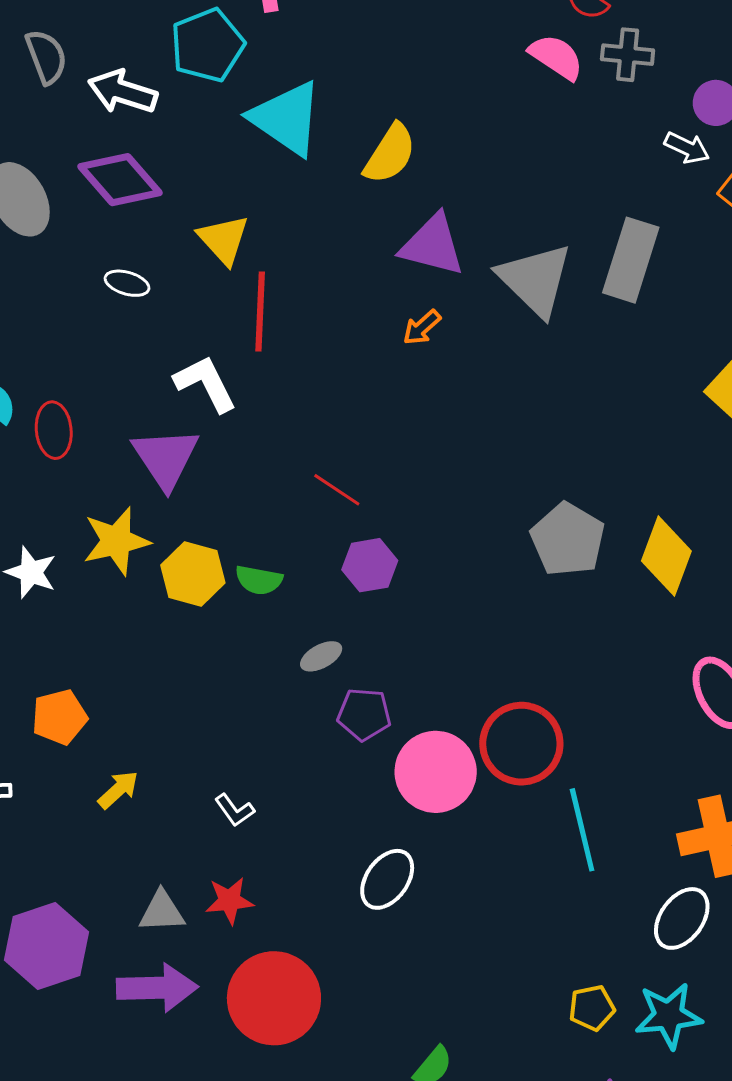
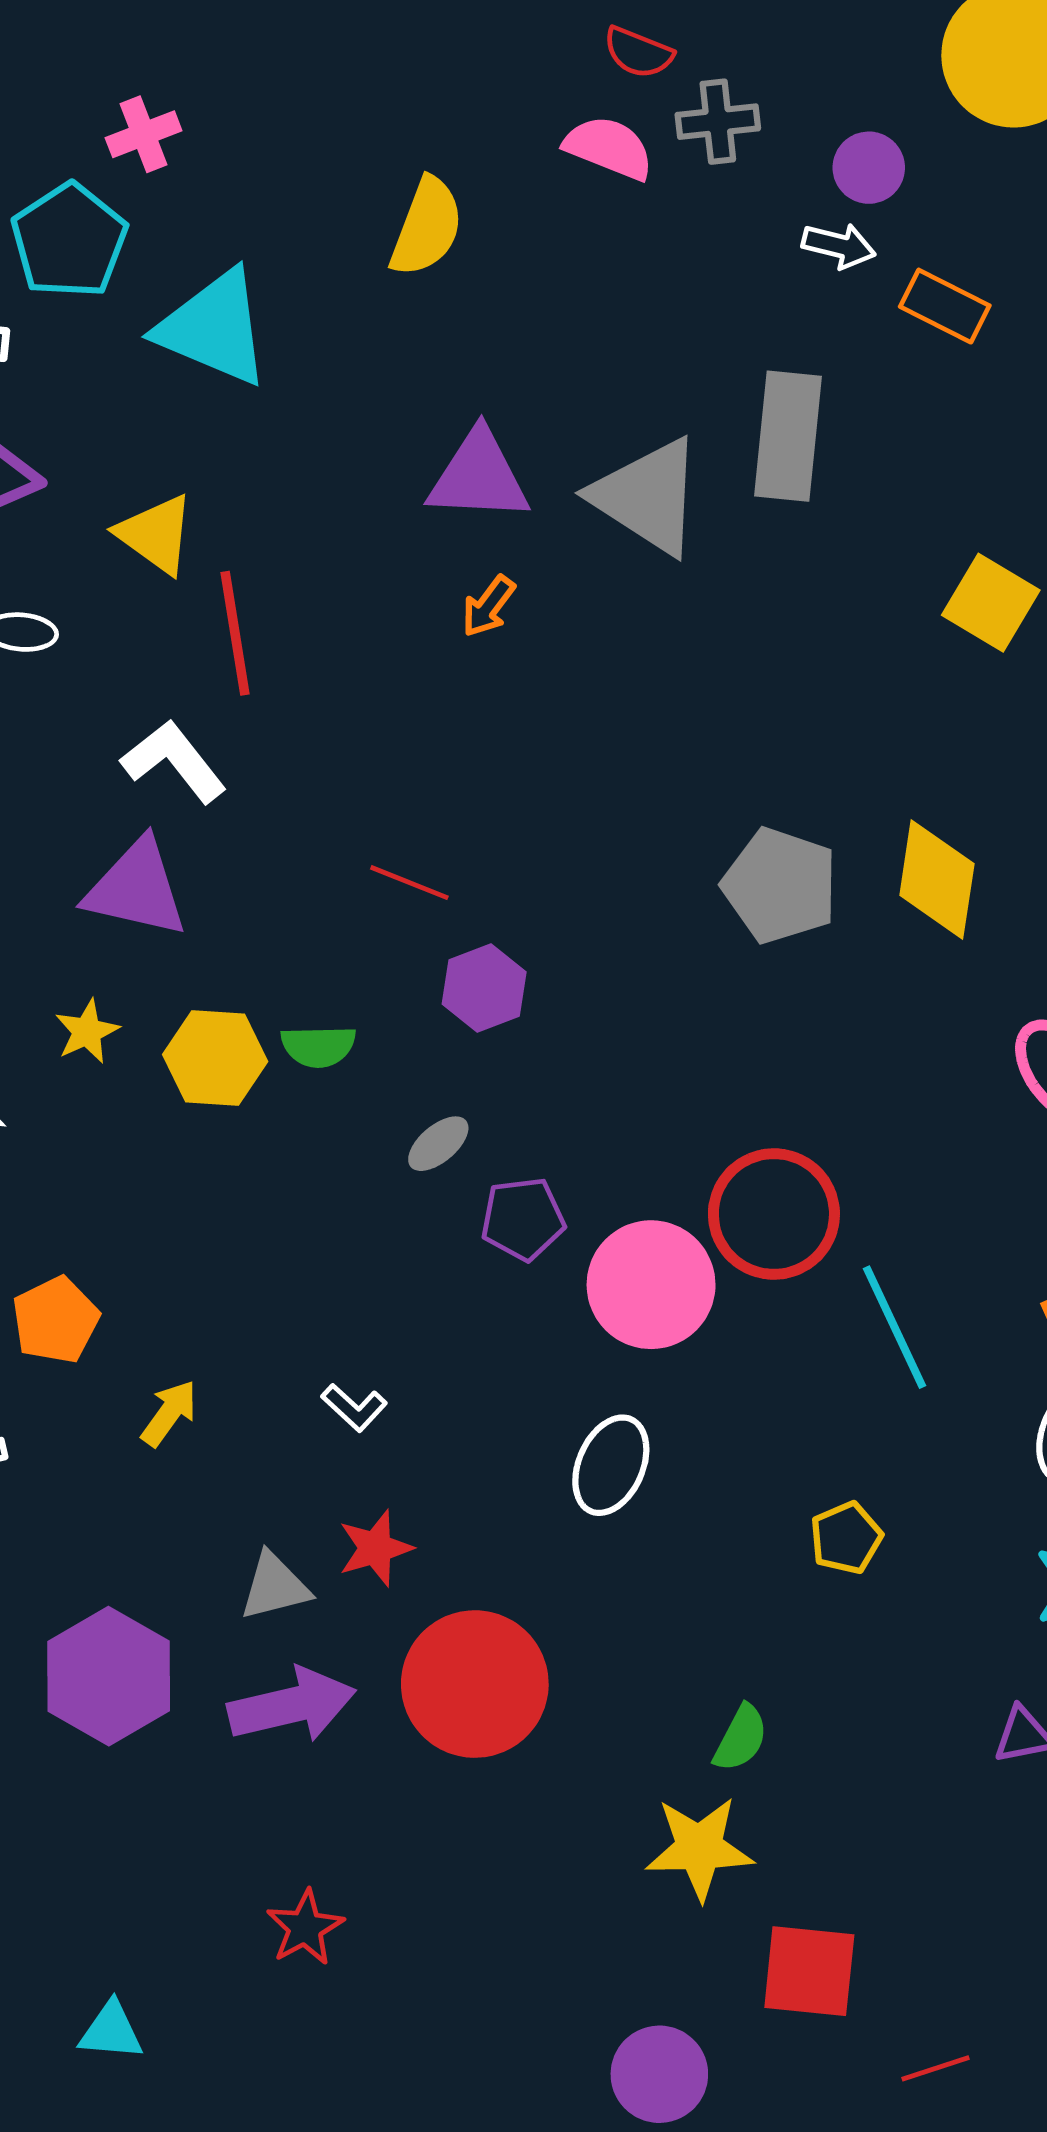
yellow semicircle: (390, 154) -> (427, 227), moved
purple triangle: (166, 458) -> (136, 888), turned -32
yellow star: (116, 541) -> (87, 1032), size x0.6
yellow pentagon: (592, 1008) -> (846, 1538), moved

